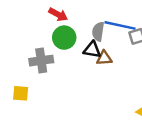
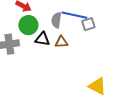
black triangle: (92, 50) -> (42, 39), moved

